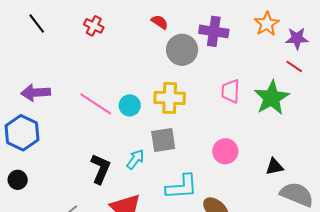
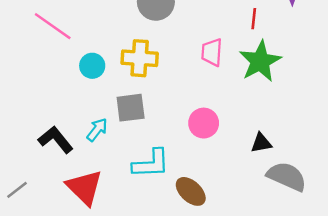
red line: (294, 66) -> (254, 19), moved, turned 60
pink line: (96, 104) -> (53, 26), moved
black L-shape: (100, 169) -> (56, 140), turned -64

